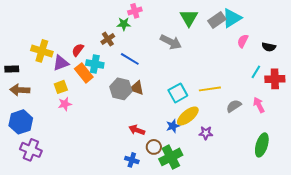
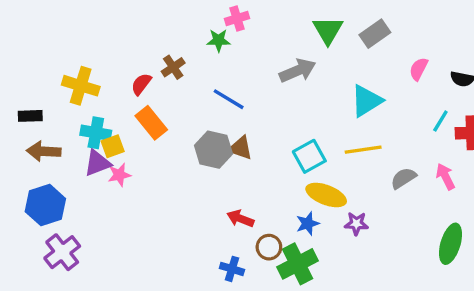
cyan triangle: (232, 18) -> (366, 101), moved
brown cross: (108, 39) -> (173, 67), moved
gray arrow: (171, 42) -> (298, 71), turned -50
purple triangle: (61, 63) -> (97, 163), moved
cyan cross: (95, 64) -> (96, 133), moved
yellow ellipse: (188, 116) -> (326, 195), turned 60
blue star: (173, 126) -> (308, 224), moved
purple cross: (31, 150) -> (62, 252), turned 30

